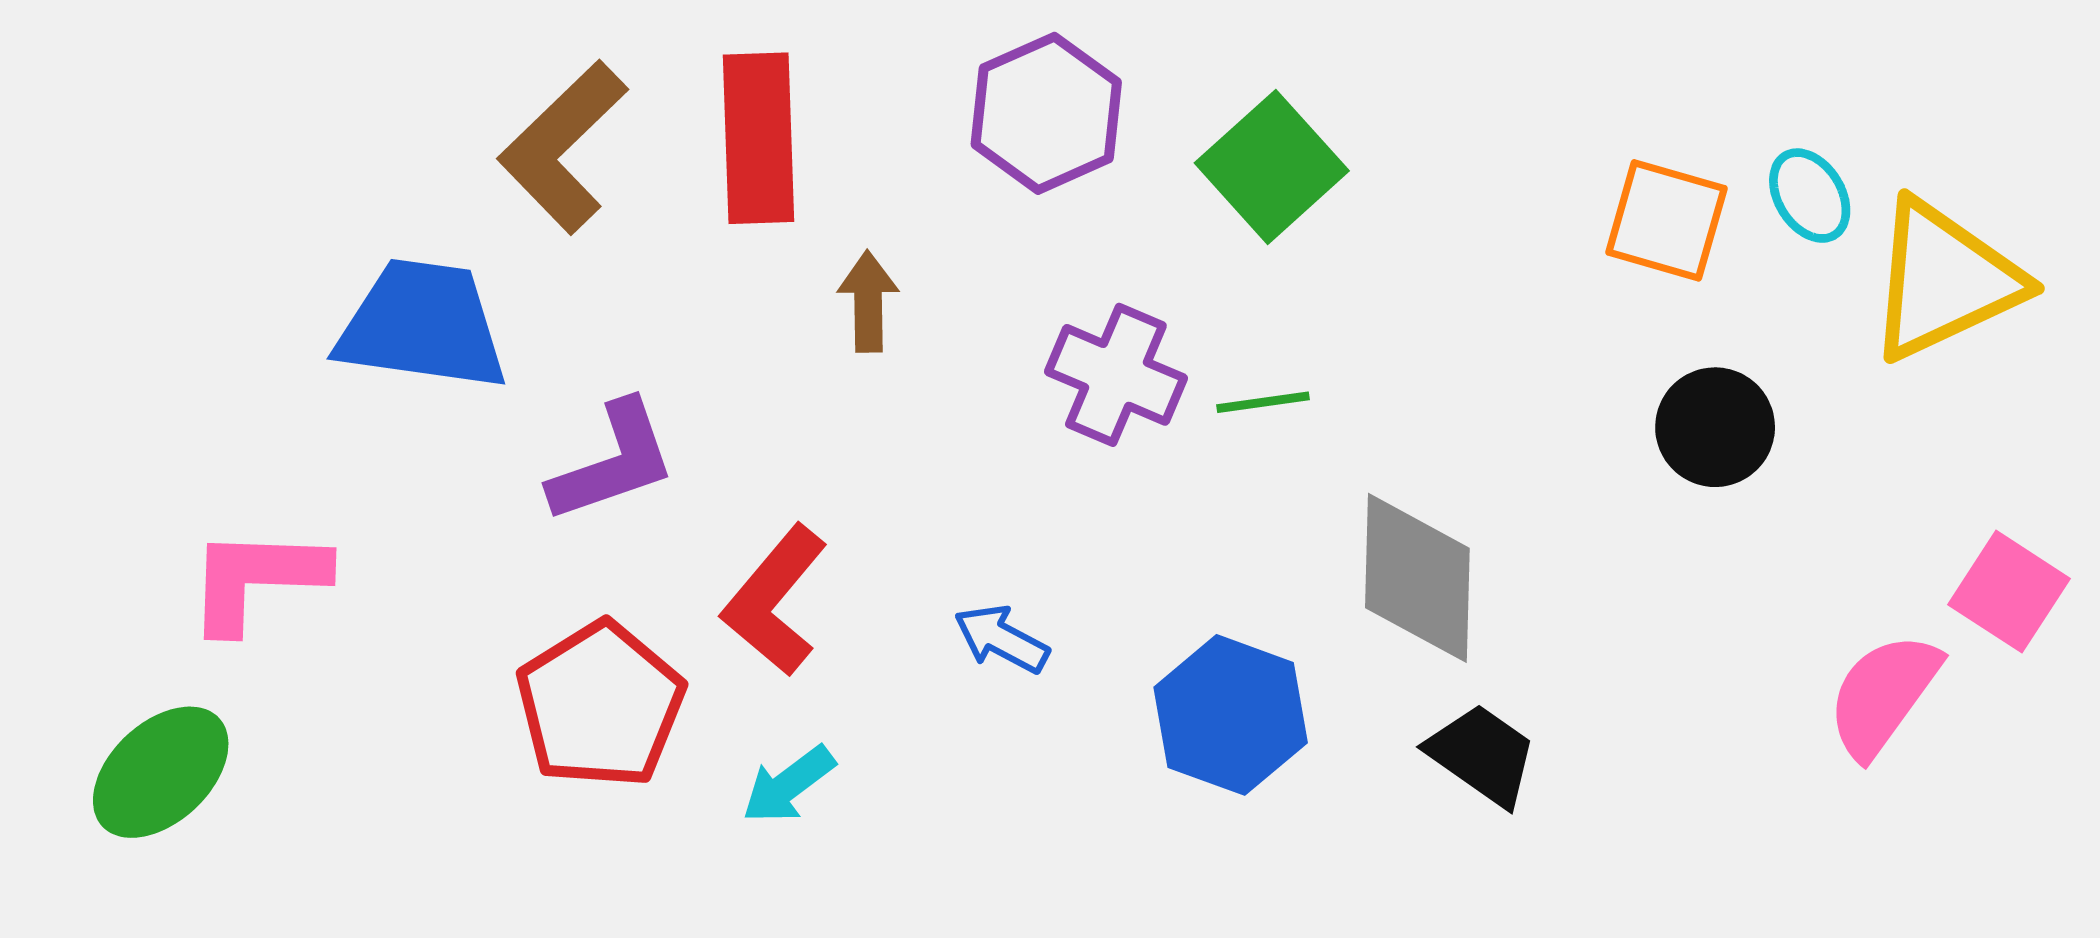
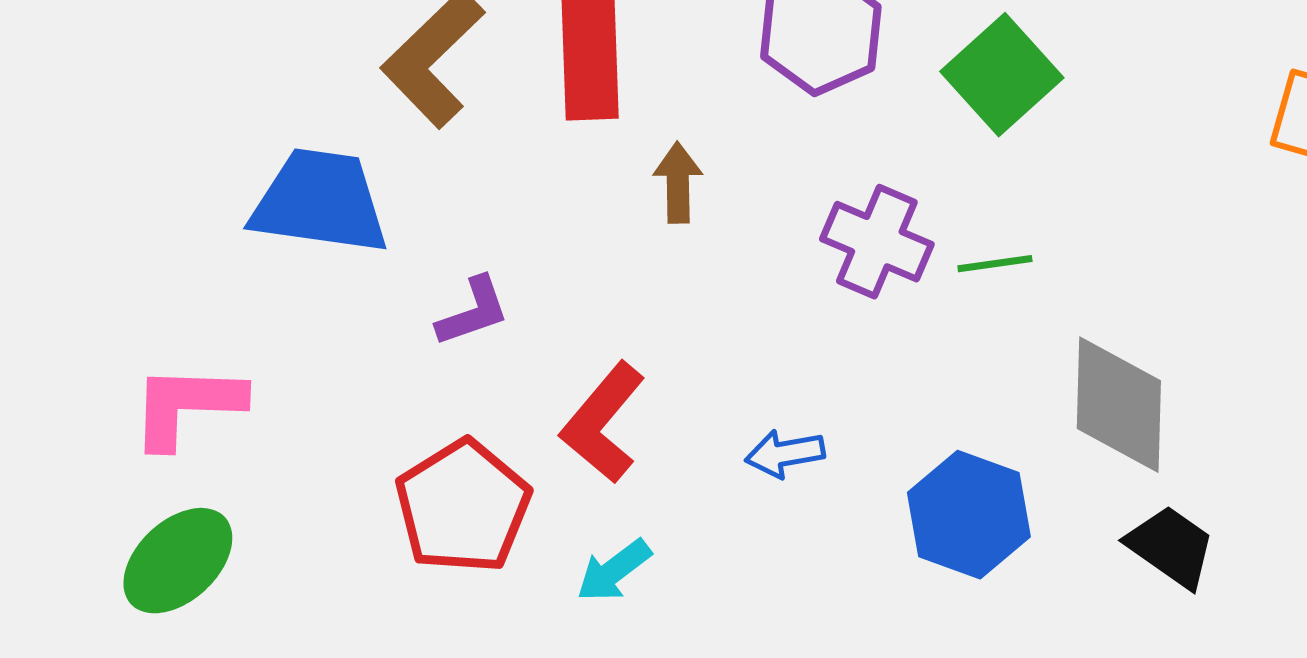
purple L-shape: (613, 462) -> (473, 312), size x0.7
blue arrow: (1001, 639) -> (785, 454), turned -38
green ellipse: (161, 772) -> (178, 561), moved

